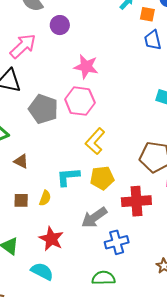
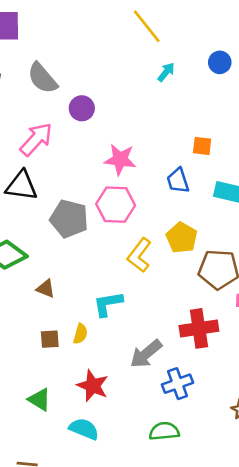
orange square: (147, 14) -> (202, 146), moved
blue trapezoid: (153, 40) -> (178, 181), moved
yellow pentagon: (102, 178) -> (182, 238), moved, turned -30

